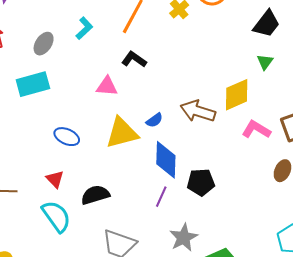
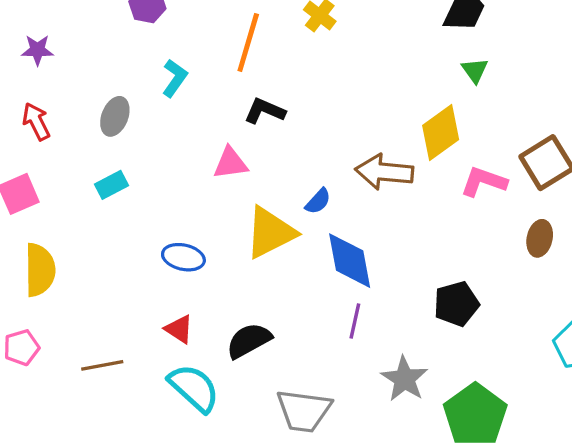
cyan rectangle: (33, 84) -> (112, 185), size x0.6
black pentagon: (201, 182) -> (456, 304), moved

